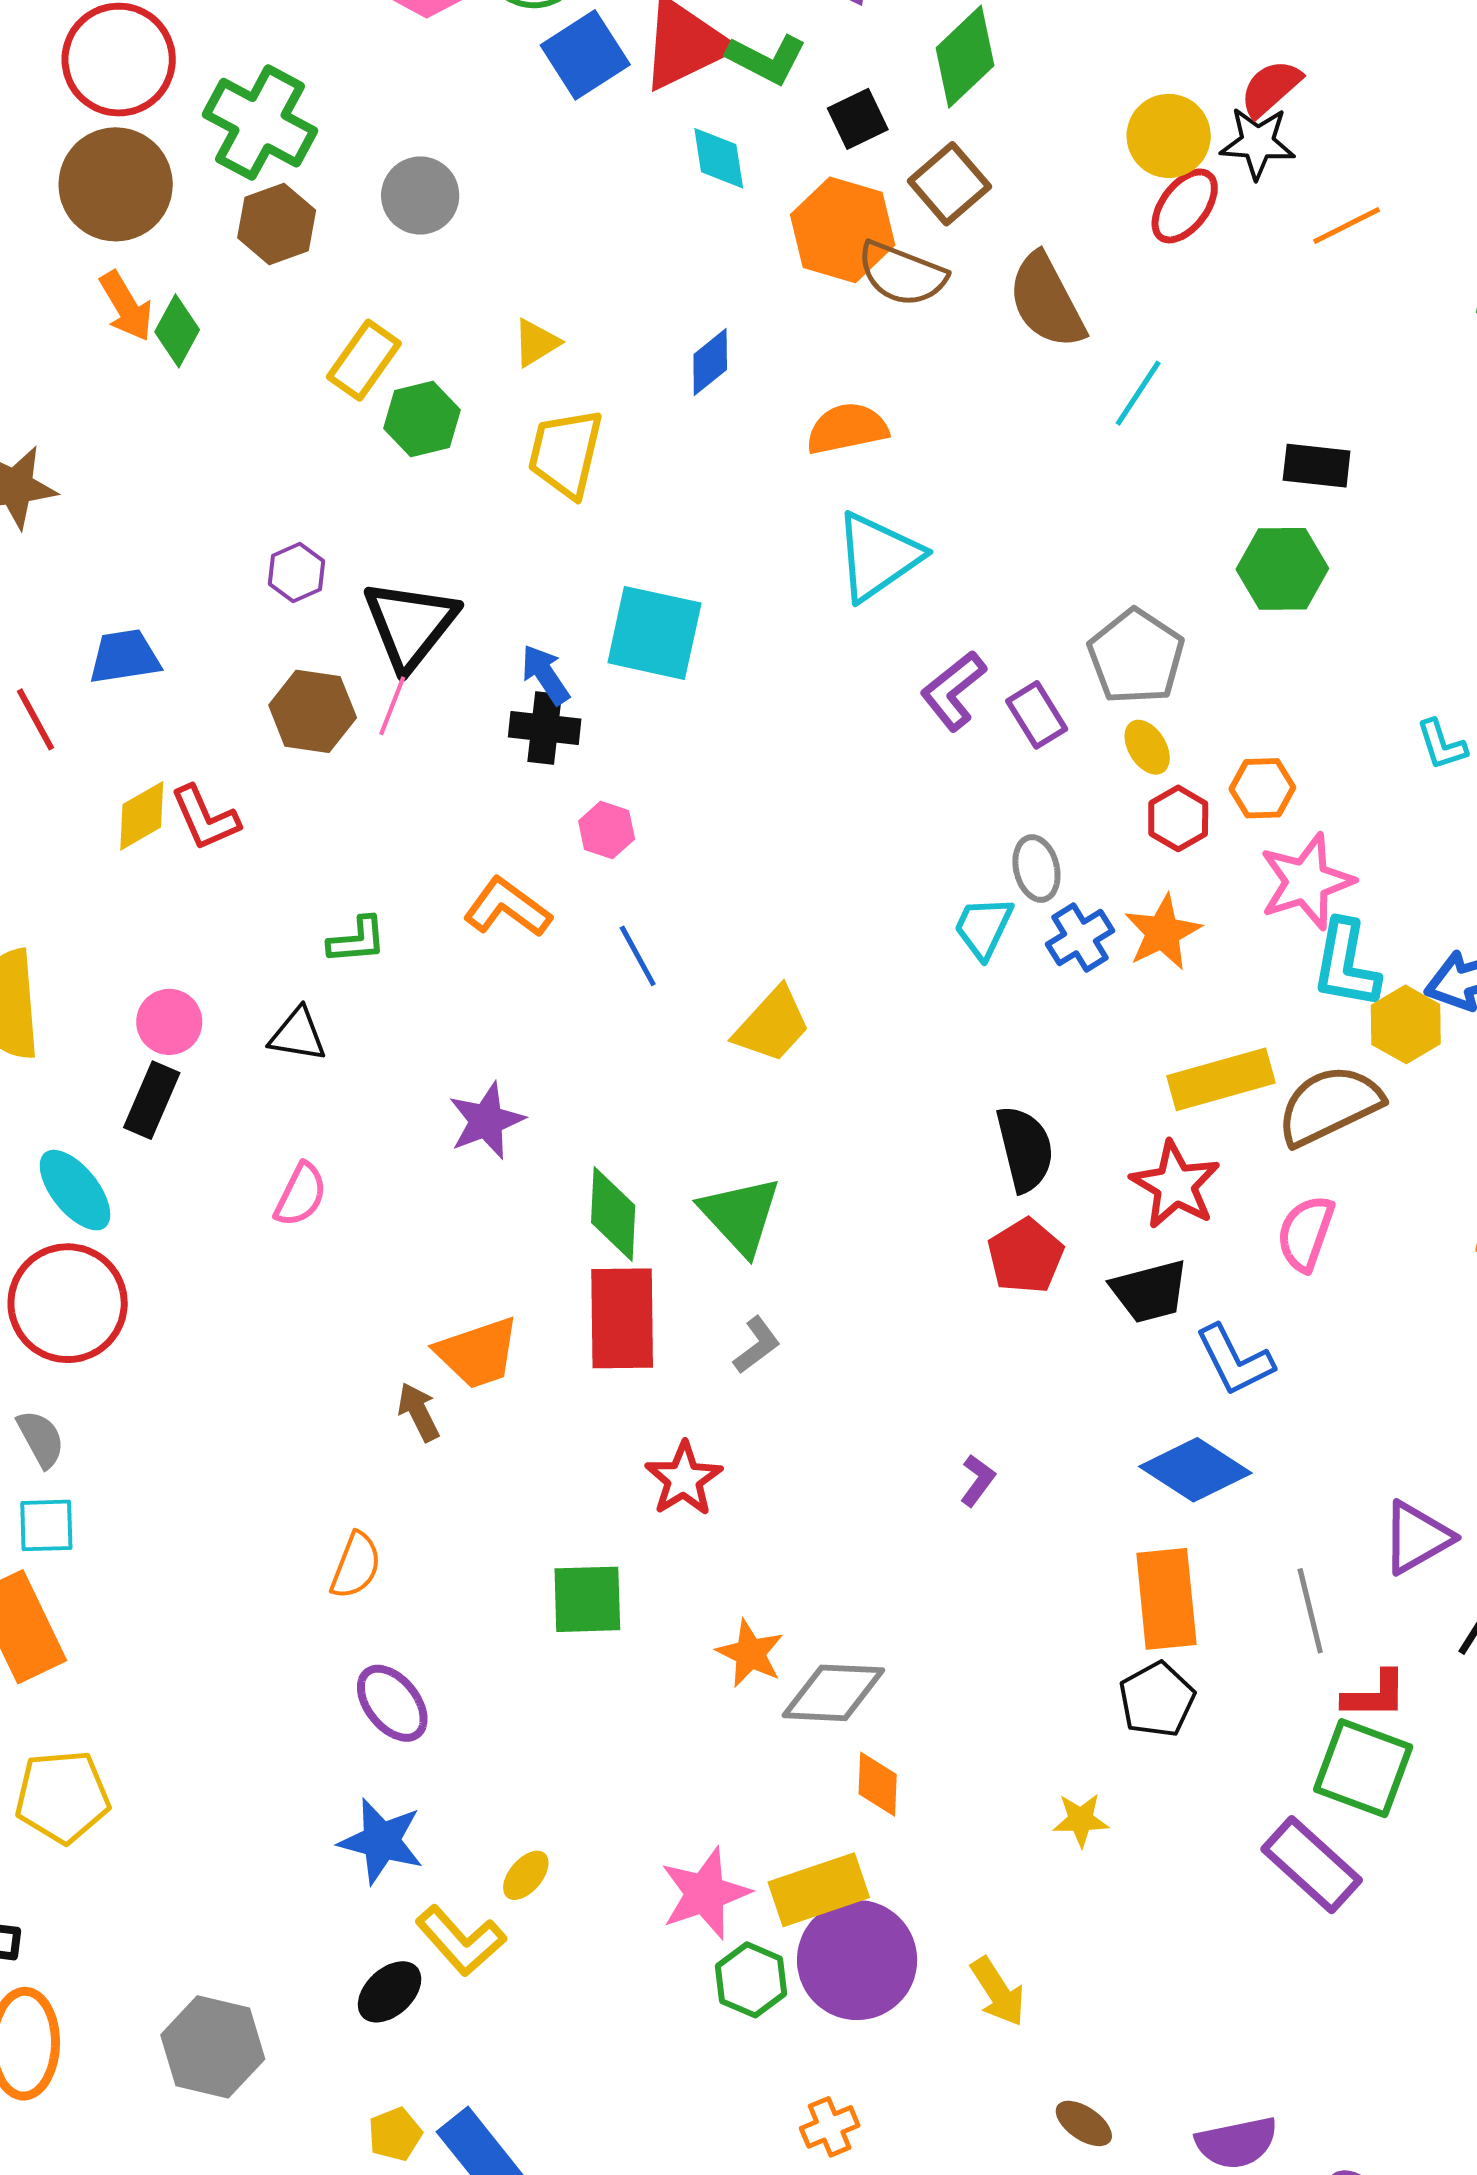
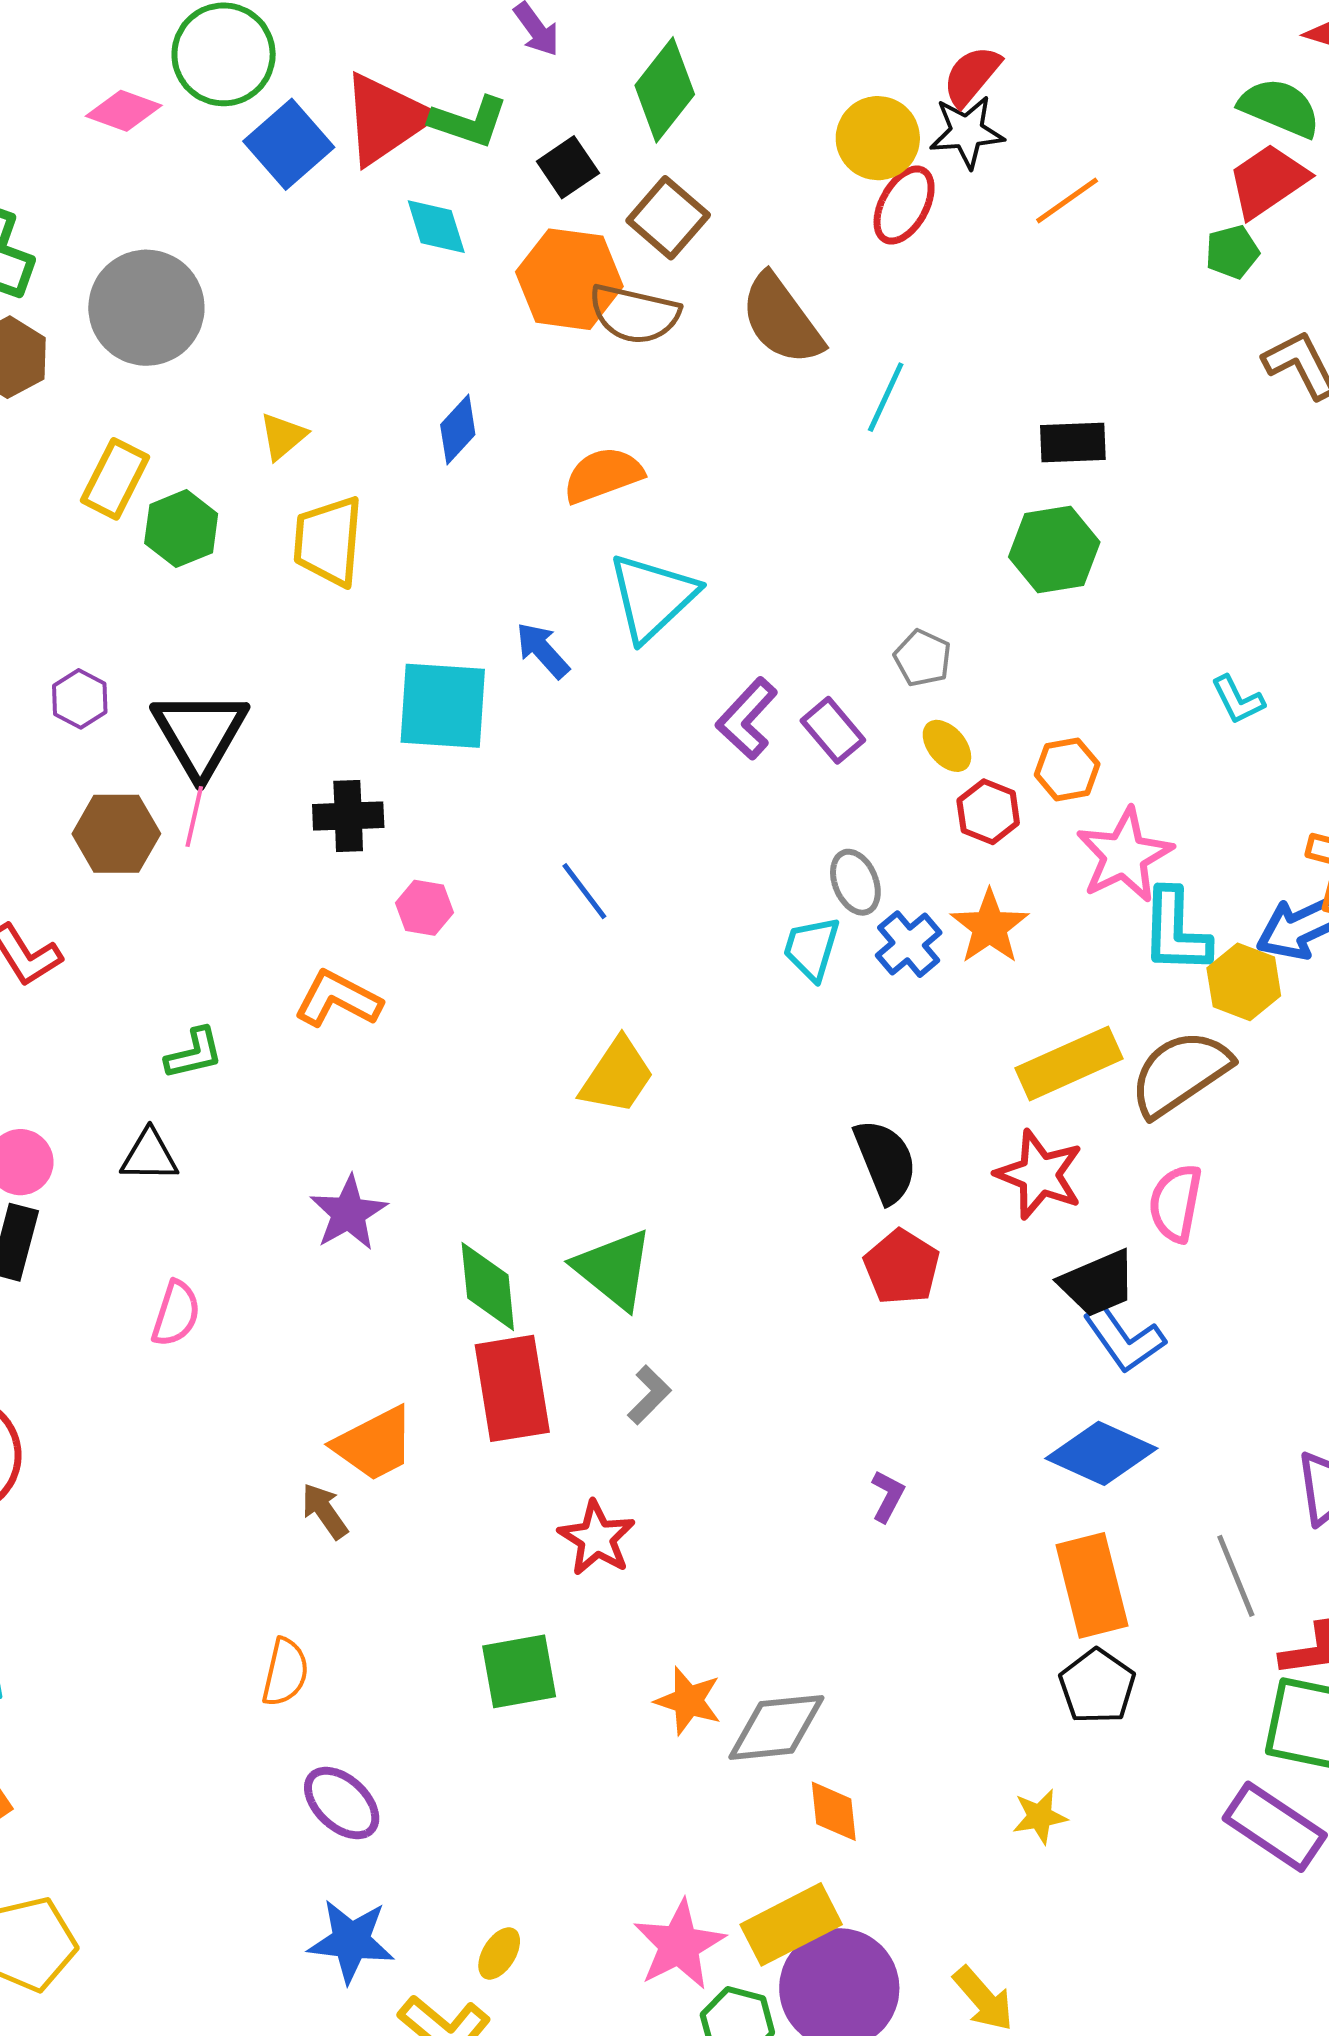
gray circle: (420, 195) -> (146, 308), size x1.5
gray pentagon: (1136, 657) -> (923, 658), size x0.6
blue arrow: (545, 675) -> (543, 650), moved
blue line: (638, 956) -> (584, 891), moved
black trapezoid: (1150, 1291) -> (1098, 1283), moved

